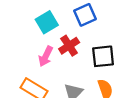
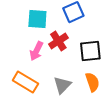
cyan square: (47, 22) -> (37, 19), turned 35

